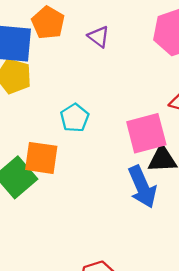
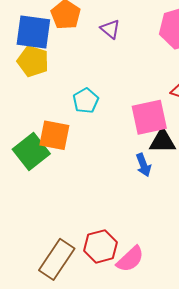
blue arrow: (142, 187) -> (143, 165), size x0.6

